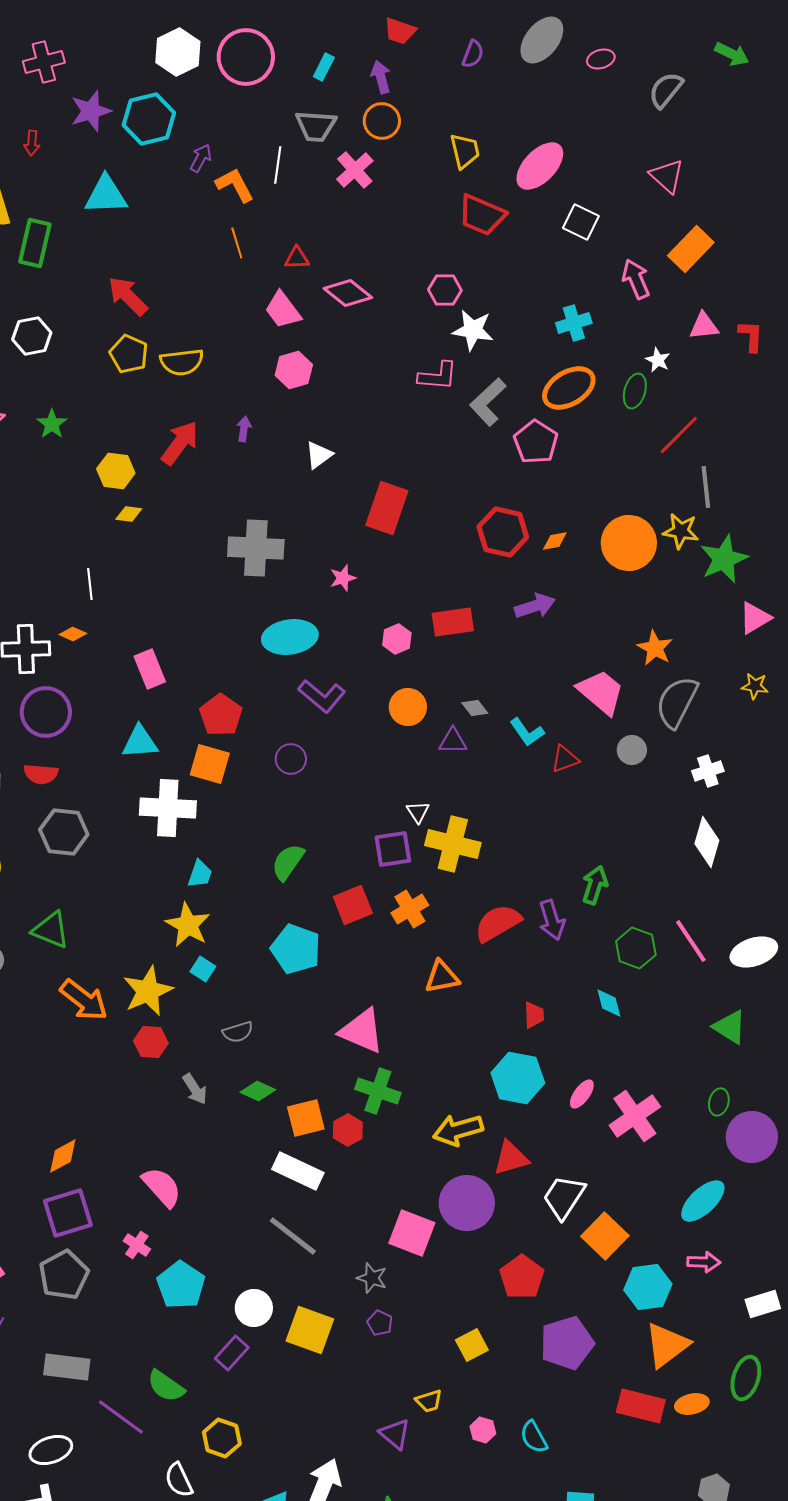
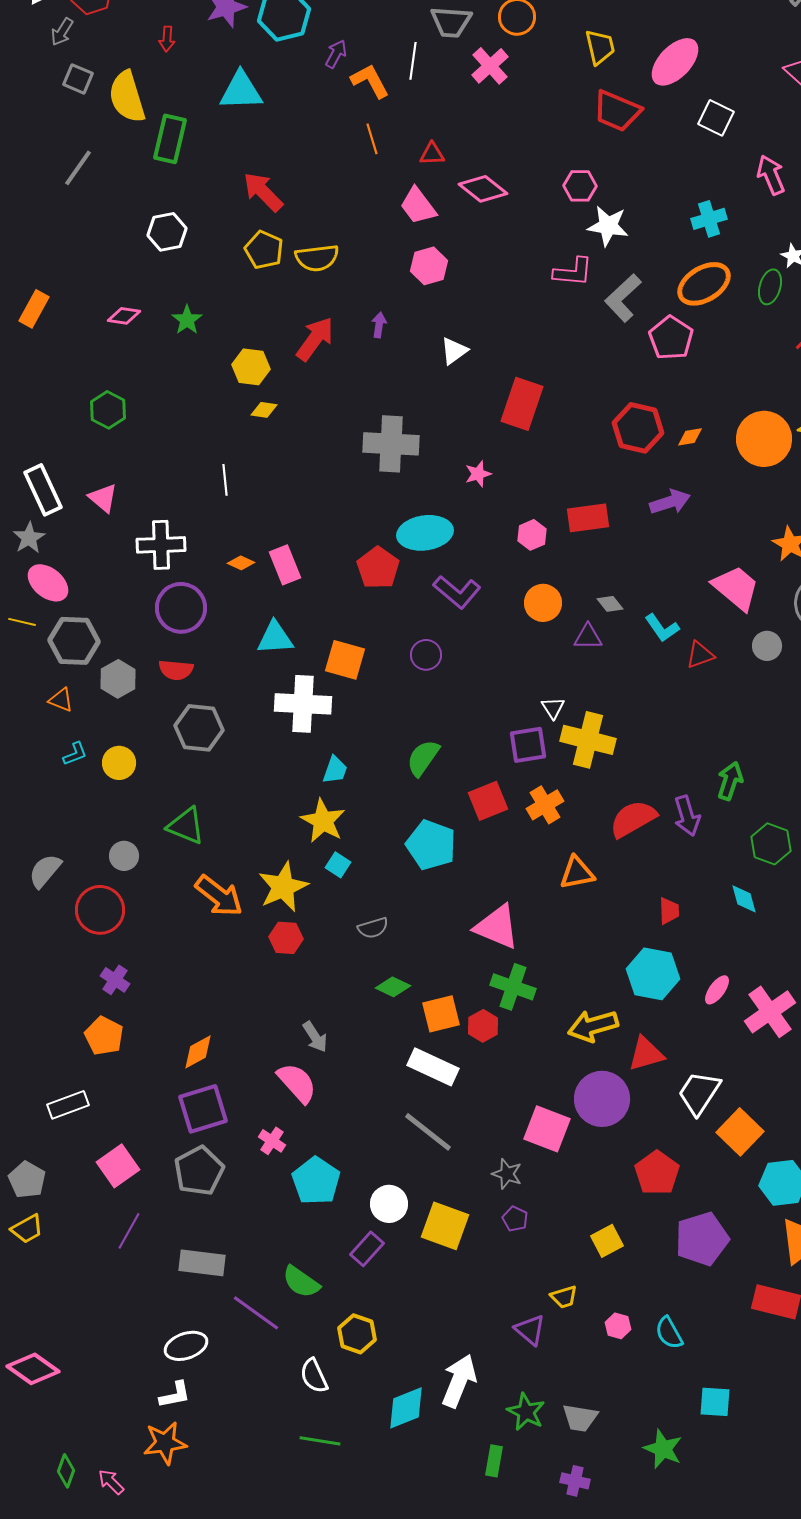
orange diamond: (73, 634) -> (241, 563), moved
red pentagon: (221, 715) -> (378, 568), moved
gray arrow: (195, 1089) -> (315, 1037), moved

